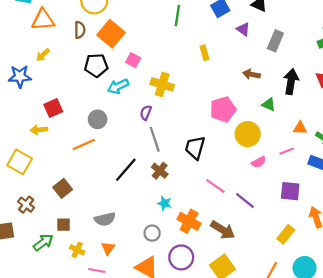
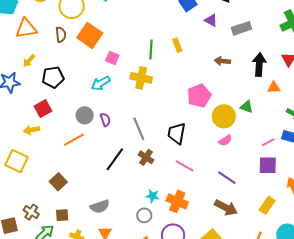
green line: (177, 16) -> (151, 49), moved
gray rectangle: (275, 41) -> (242, 28), turned 54
black pentagon: (96, 65) -> (53, 77), moved
green triangle: (269, 104) -> (246, 107), moved
purple semicircle: (146, 113) -> (105, 120), moved, turned 144
orange triangle: (300, 128) -> (274, 87), moved
pink line: (287, 151) -> (268, 142), moved
pink semicircle: (259, 162) -> (225, 140), moved
pink line: (215, 186) -> (185, 166), moved
cyan star: (164, 203) -> (153, 196), moved
brown cross: (26, 205) -> (31, 212), moved
brown arrow: (223, 230) -> (226, 208), moved

